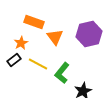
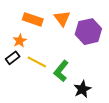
orange triangle: (55, 37) -> (62, 18), moved

